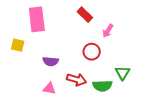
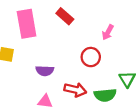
red rectangle: (85, 15) -> (65, 16), moved

